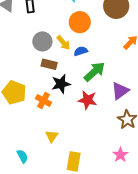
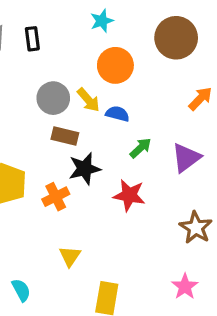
blue semicircle: (81, 51) -> (117, 114), turned 32
green arrow: (94, 72) -> (141, 148), size x0.6
purple triangle: (120, 91) -> (186, 158), moved
orange cross: (43, 100) -> (56, 197), turned 35

